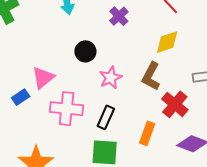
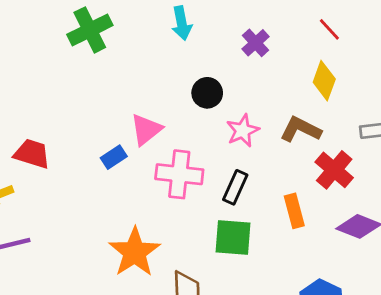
yellow diamond: (167, 42) -> (324, 81), turned -52
brown L-shape: (151, 76) -> (300, 129), turned 88
orange rectangle: (147, 133) -> (294, 211), turned -35

